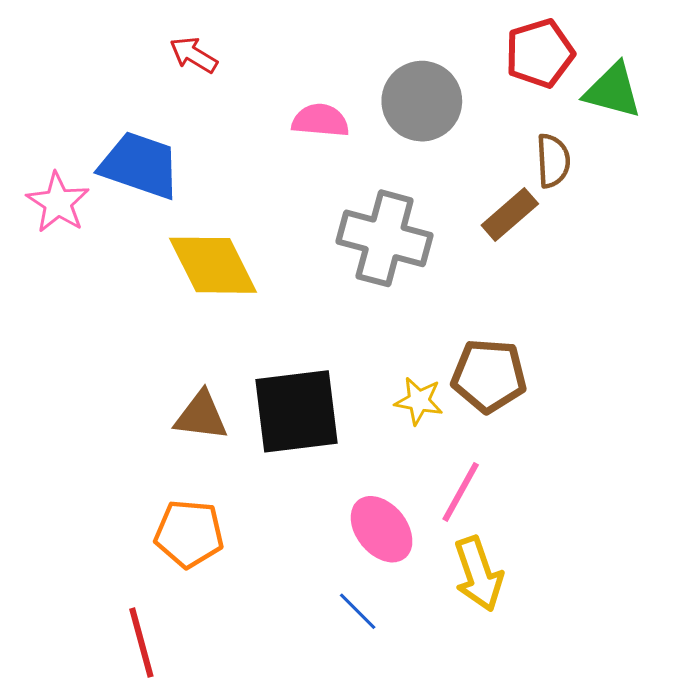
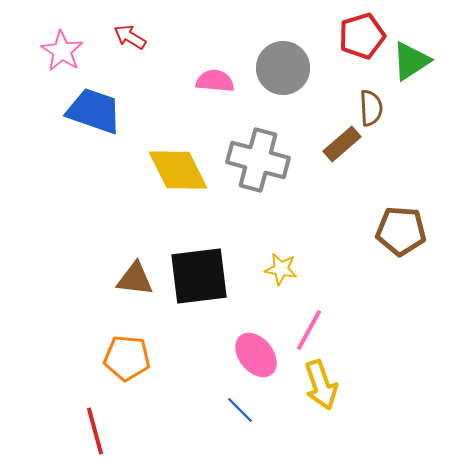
green triangle: (613, 91) -> (411, 61), turned -48
pink star: (58, 203) -> (62, 51), moved
yellow diamond: (213, 265) -> (178, 170), moved
brown pentagon: (489, 376) -> (401, 231), moved

